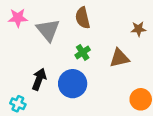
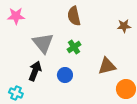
gray triangle: (48, 30) -> (43, 43), moved
brown triangle: (119, 58) -> (107, 66), moved
blue circle: (73, 84) -> (65, 75), size x0.6

